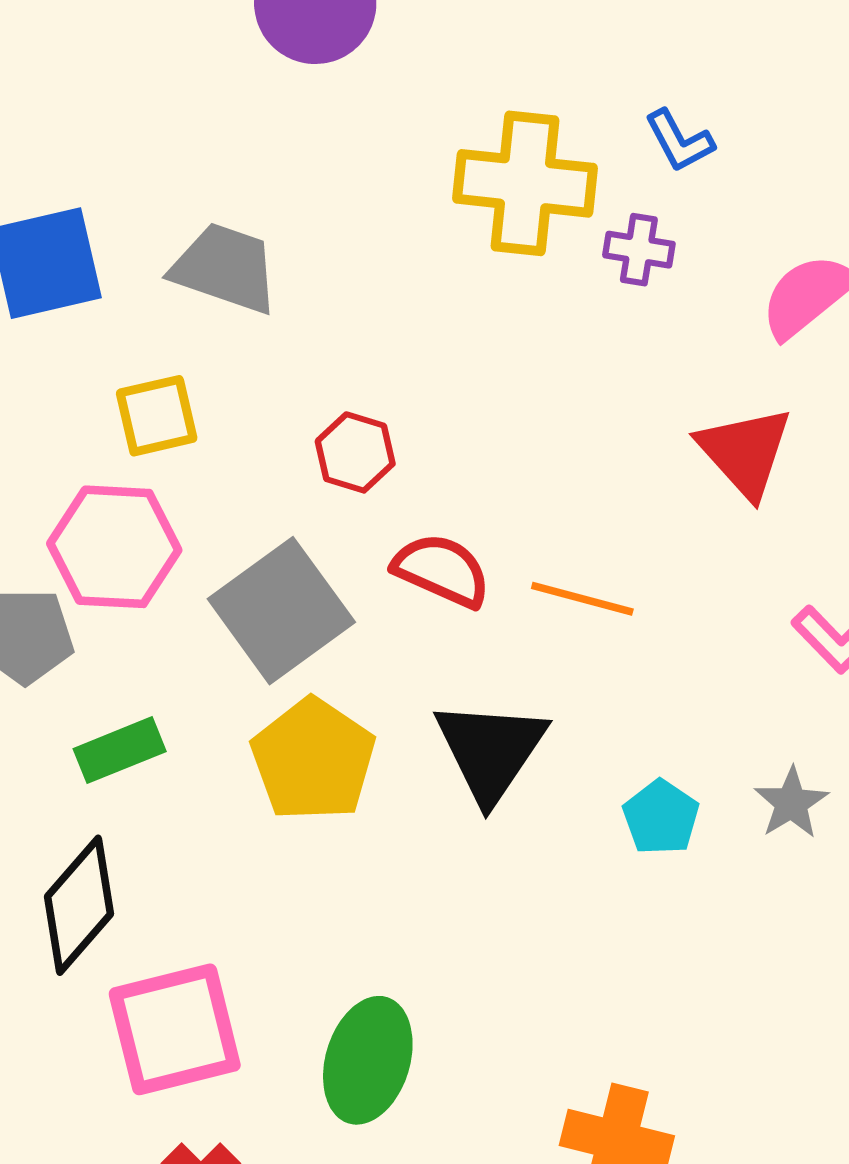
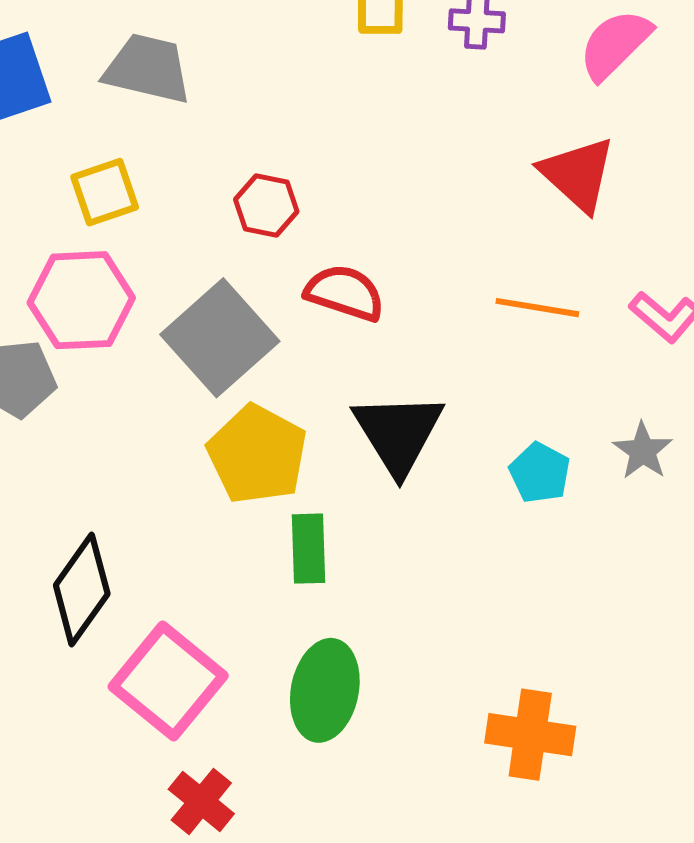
orange line: (582, 599) -> (537, 308), moved
green rectangle: (120, 750) -> (309, 549), moved, turned -64
pink square: (175, 1029) -> (168, 681), turned -31

